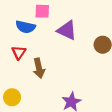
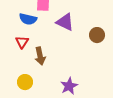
yellow circle: (12, 97) -> (25, 82), moved

